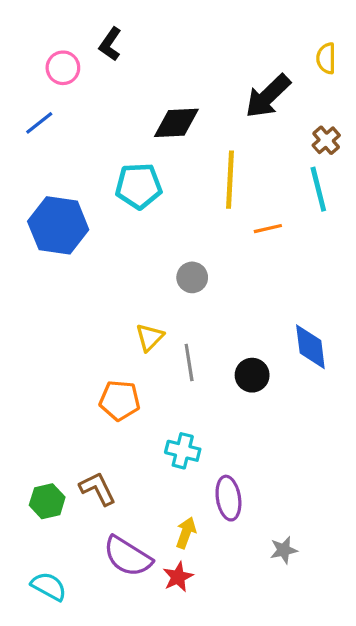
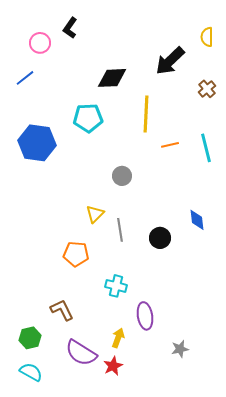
cyan line: (318, 189) -> (206, 148), moved
blue diamond: (310, 347) -> (197, 220), size x0.7
green hexagon: (47, 501) -> (30, 338), moved

